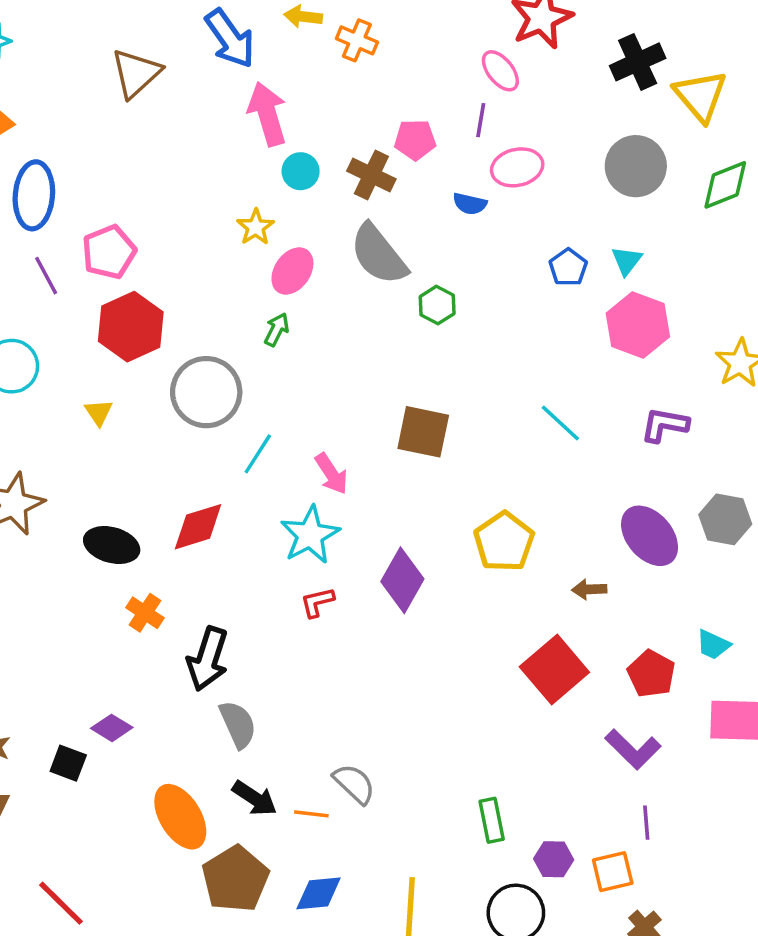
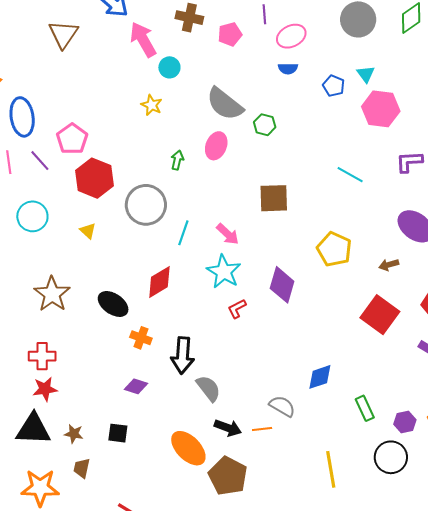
brown cross: (371, 175) -> (189, 18), moved
blue semicircle: (470, 204) -> (288, 69), moved
pink ellipse: (292, 271) -> (216, 146), moved
black ellipse: (112, 545) -> (113, 304), turned 32
purple diamond: (112, 728) -> (136, 386), moved
blue diamond: (319, 893) -> (320, 377), moved

